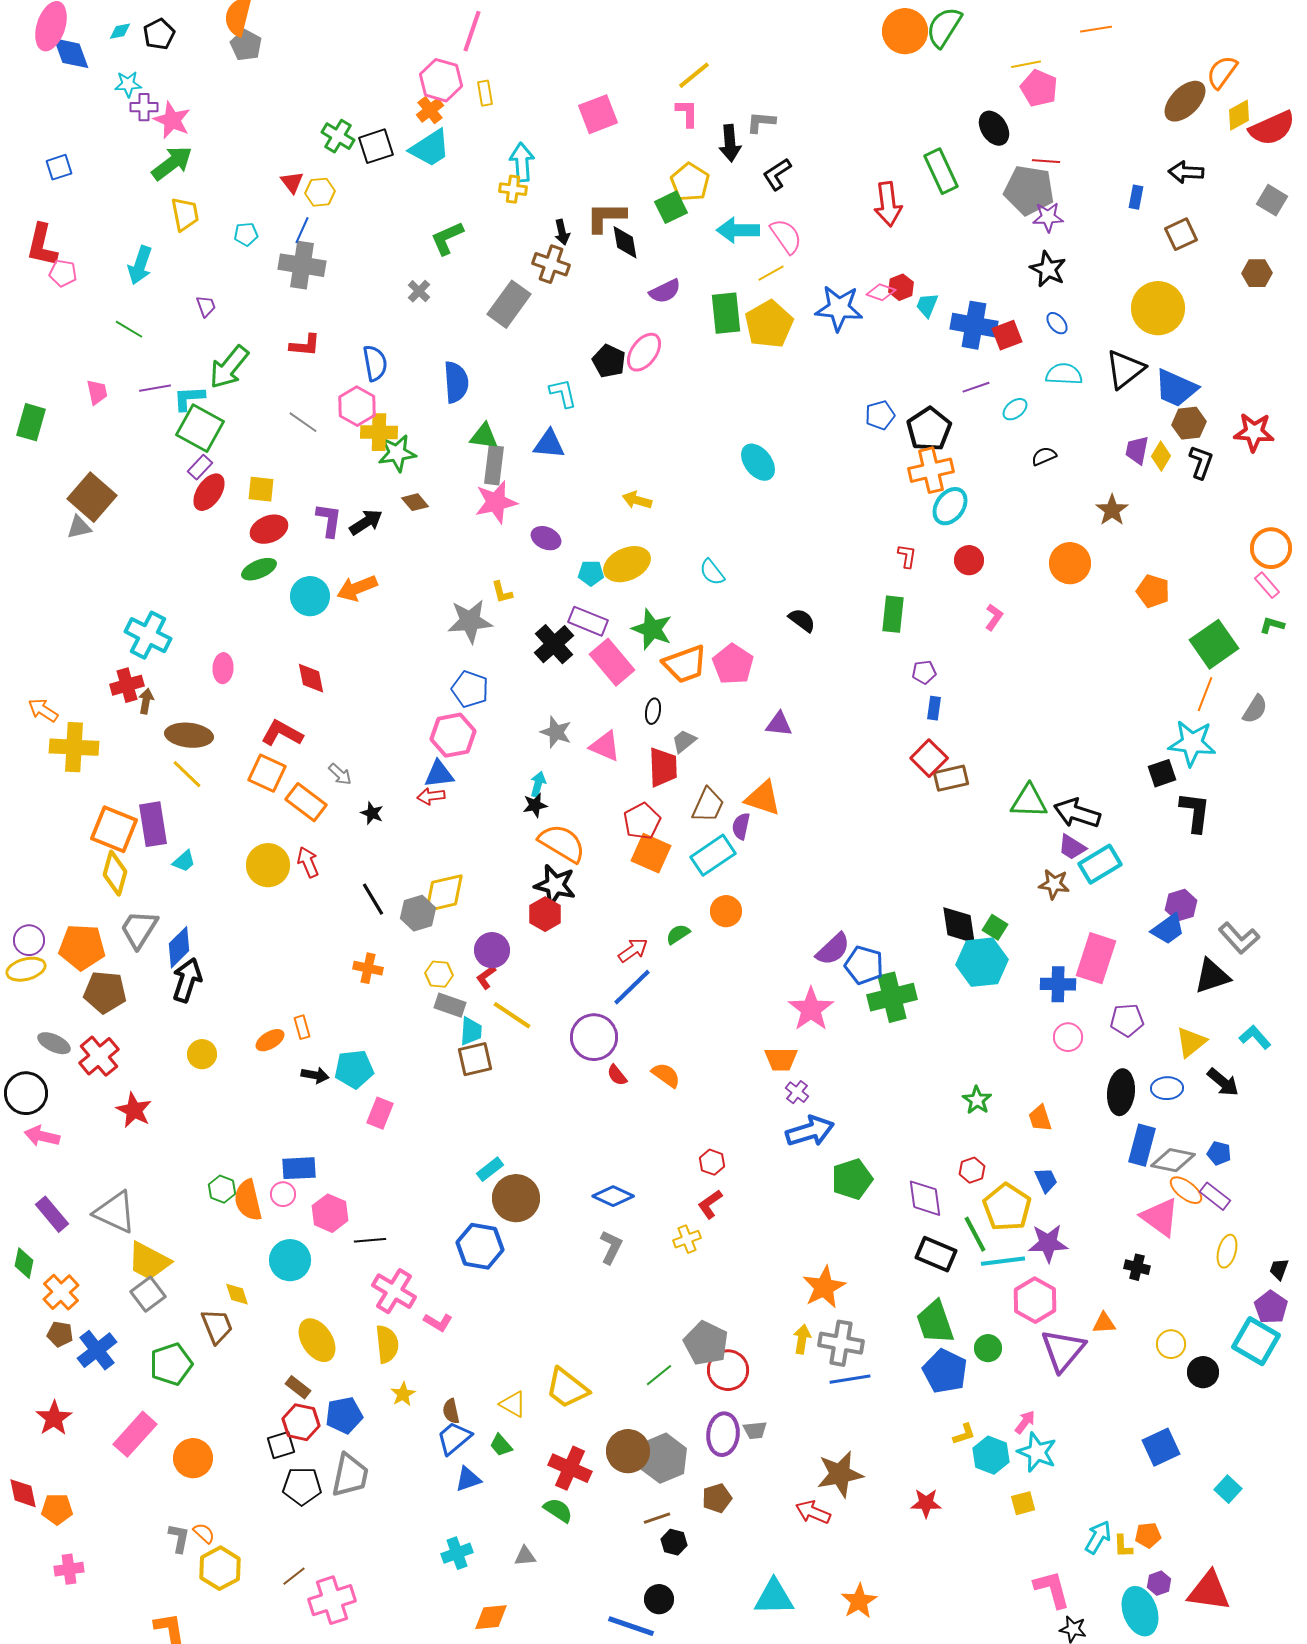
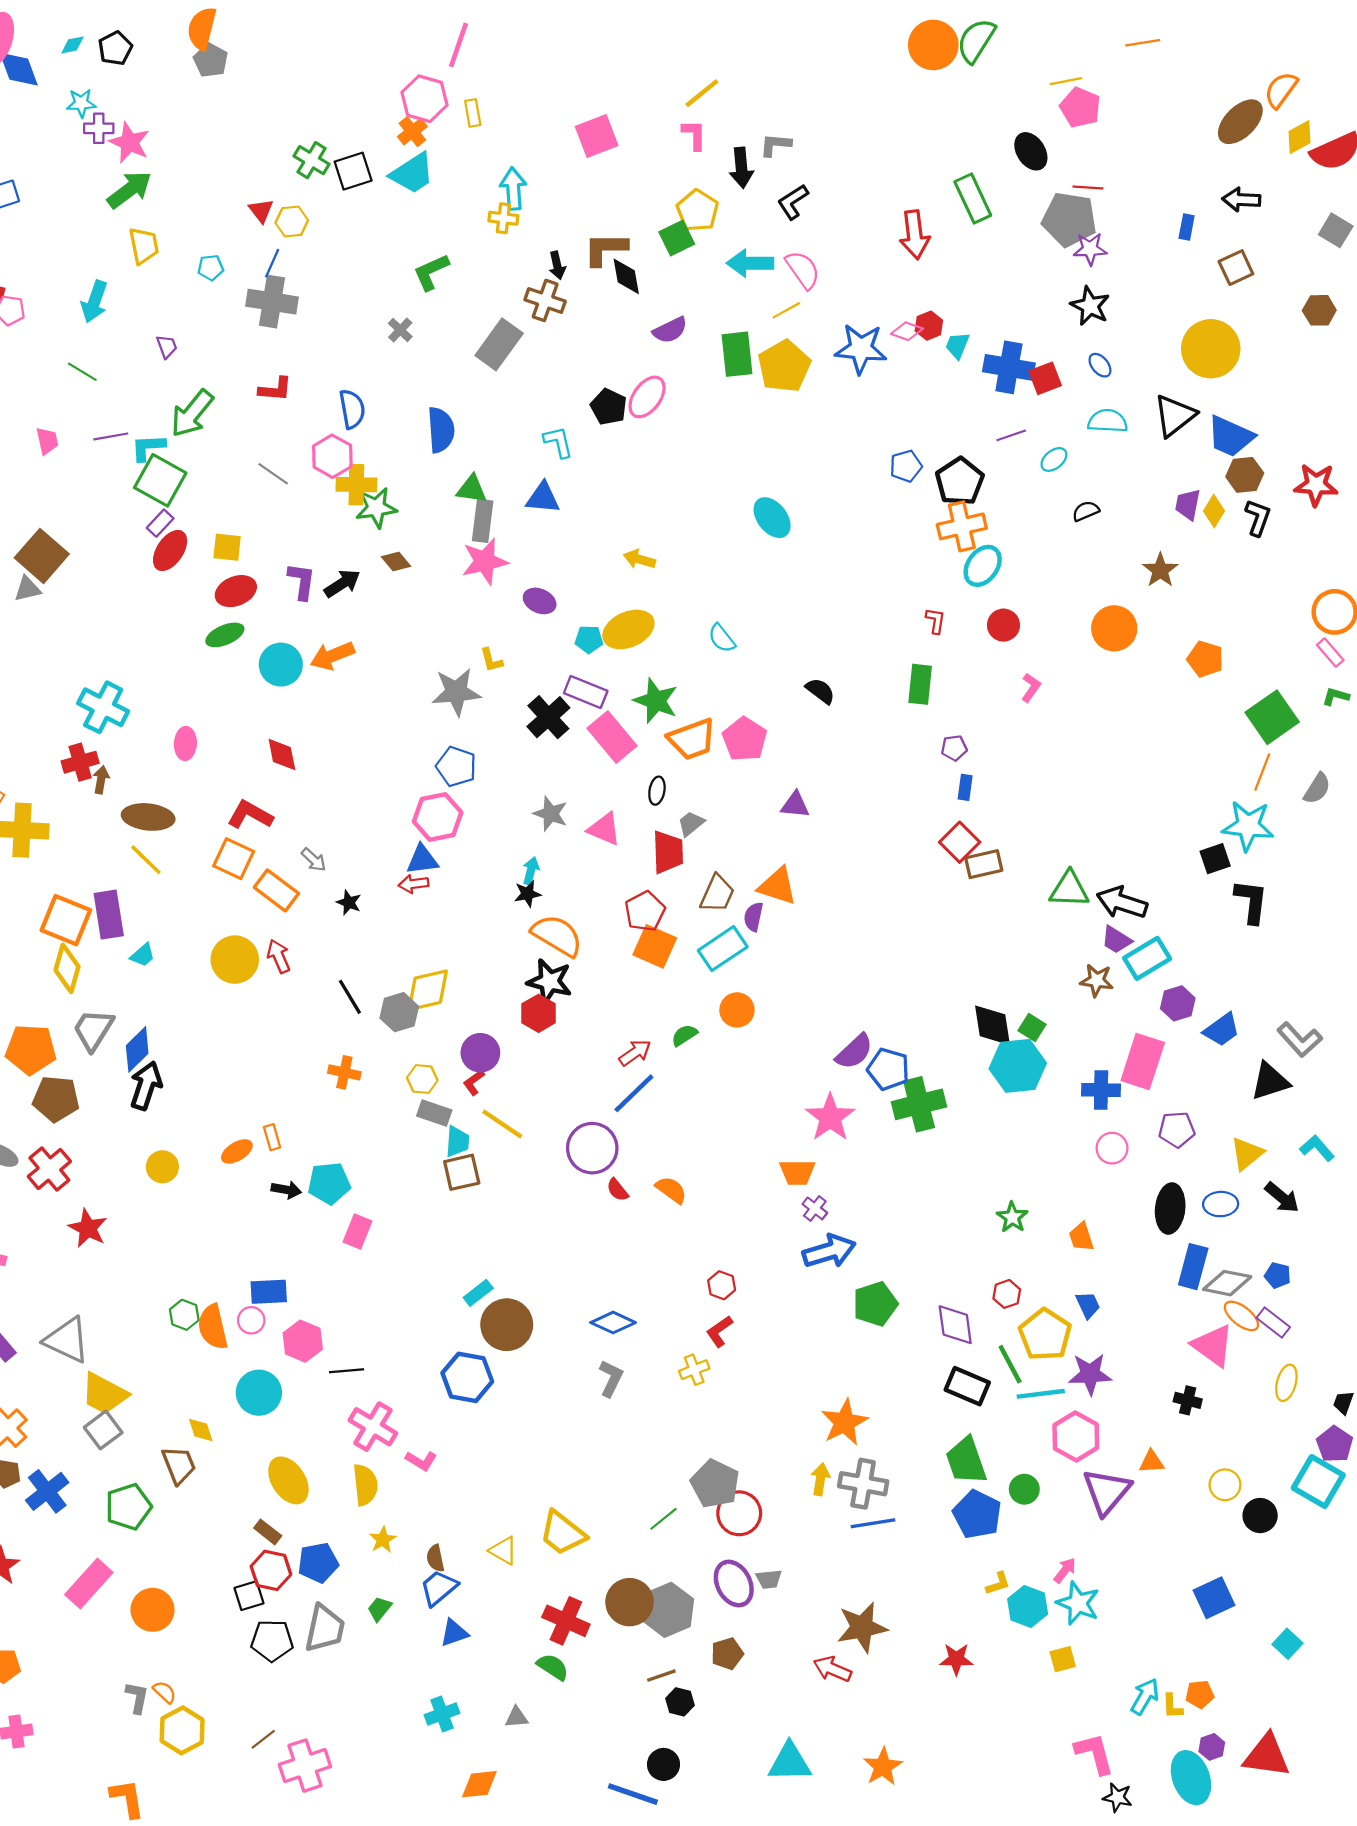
purple hexagon: (1181, 905) -> (1178, 1003), moved
purple ellipse: (723, 1434) -> (734, 1583), turned -33
green trapezoid: (501, 1445) -> (380, 1609), moved, turned 80

